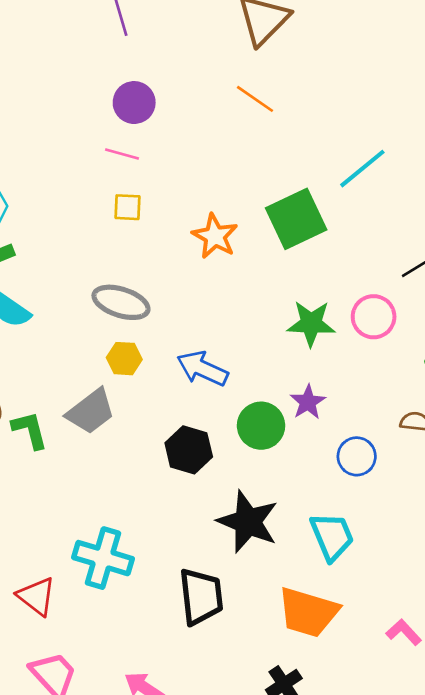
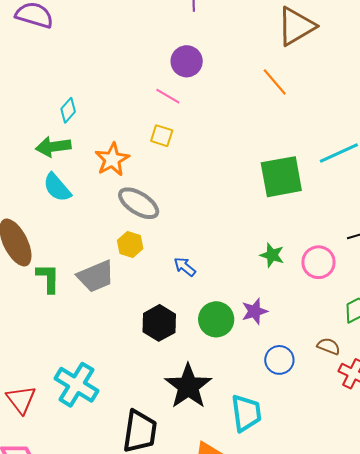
orange star: (215, 236) -> (112, 159), moved
green star: (311, 323) -> (272, 255), size x0.7
blue arrow: (202, 369) -> (185, 267), size x0.6

